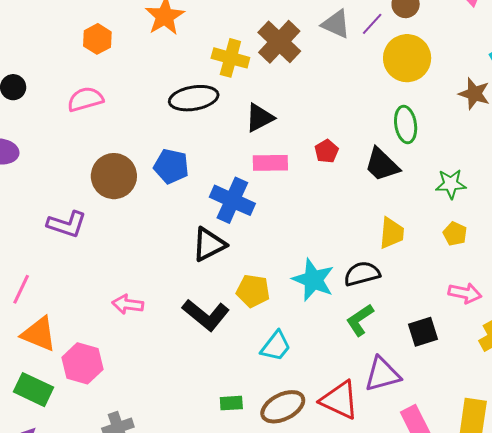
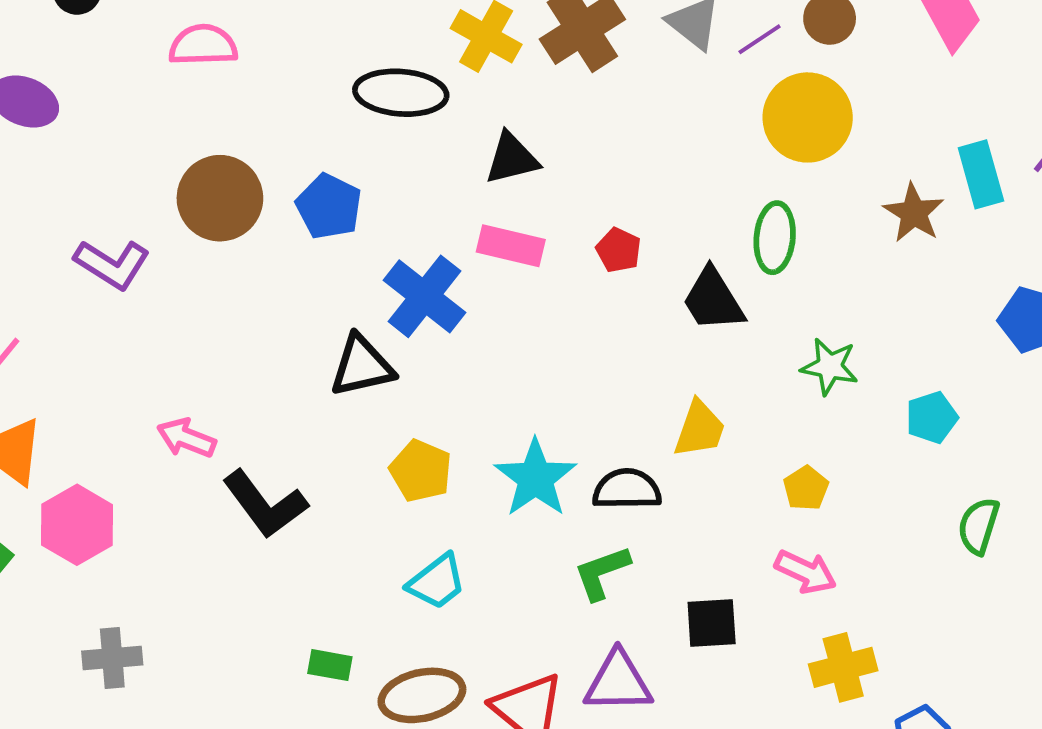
red pentagon: (327, 151) -> (619, 250), turned -30
yellow pentagon: (455, 234) -> (806, 488), moved
black L-shape: (206, 315) -> (265, 504), moved

